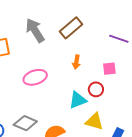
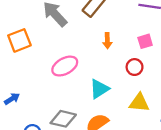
cyan triangle: (78, 100) -> (99, 89), moved

